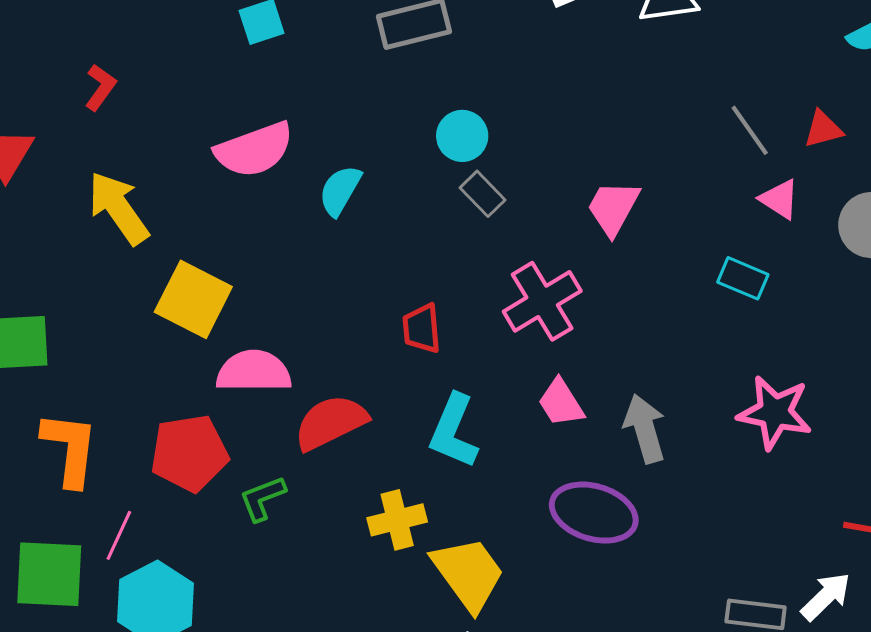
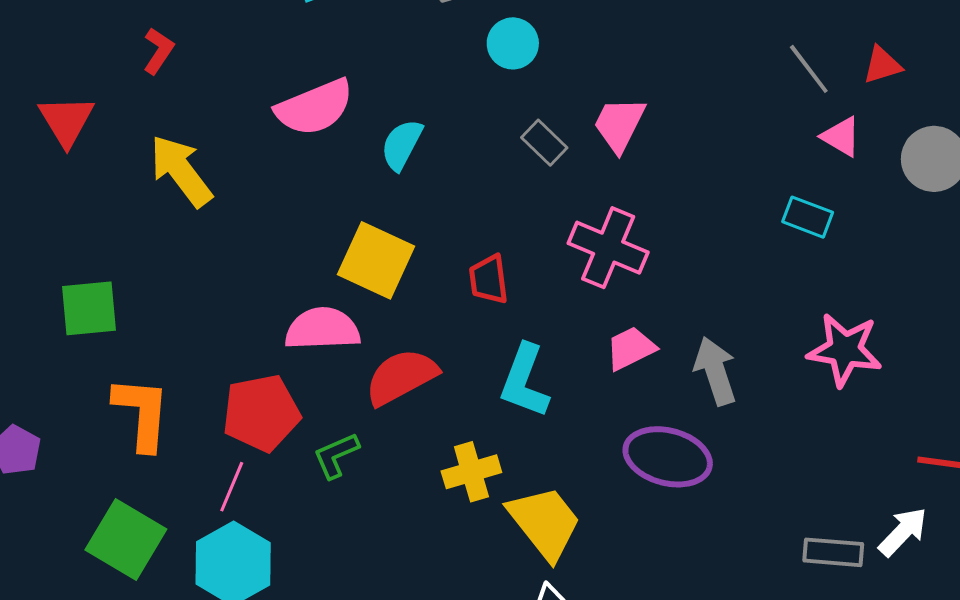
cyan circle: (462, 136) -> (513, 43), moved
pink trapezoid: (613, 208) -> (619, 124), moved
yellow square: (193, 299) -> (376, 260), moved
pink cross: (542, 301) -> (608, 248), turned -34
pink trapezoid: (561, 403) -> (631, 348), turned 98
pink line: (119, 535) -> (232, 487), moved
green square: (49, 574) -> (126, 539), turned 30

